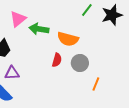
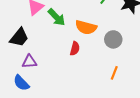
green arrow: (39, 29) -> (57, 17), turned -144
gray circle: (80, 63) -> (113, 39), moved

